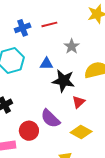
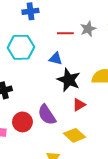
red line: (49, 24) -> (65, 33), moved
blue cross: (23, 28) -> (30, 11), moved
gray star: (72, 46) -> (88, 29), moved

